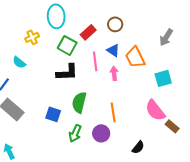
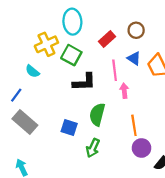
yellow cross: (32, 37) -> (46, 44), size x1.5
green square: (67, 45) -> (71, 55), moved
pink arrow: (114, 73) -> (124, 91), moved
purple circle: (101, 133) -> (142, 148), moved

